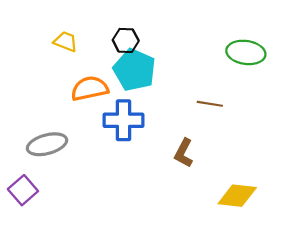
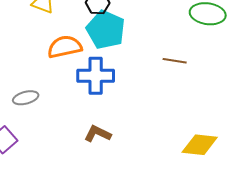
gray ellipse: (47, 144) -> (26, 98), size x0.7
brown L-shape: (184, 153) -> (98, 134), moved, turned 88

